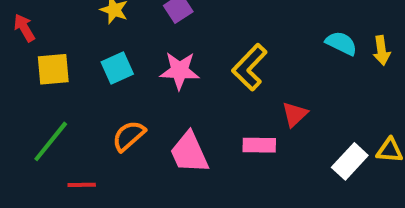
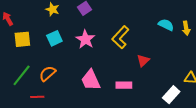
pink star: (180, 71) -> (85, 39), turned 30
orange semicircle: (129, 136) -> (47, 74), moved
pink rectangle: (259, 145) -> (124, 85), moved
white rectangle: (350, 161) -> (171, 95), moved

